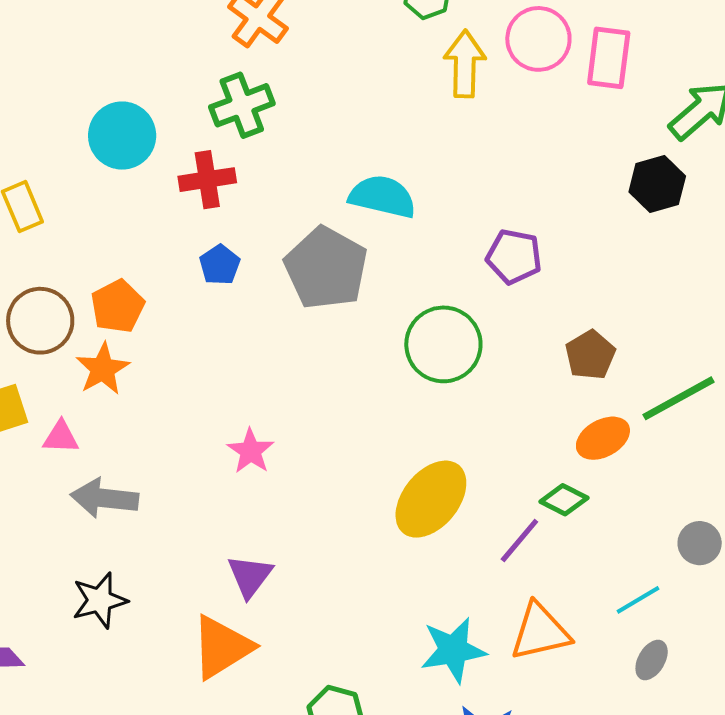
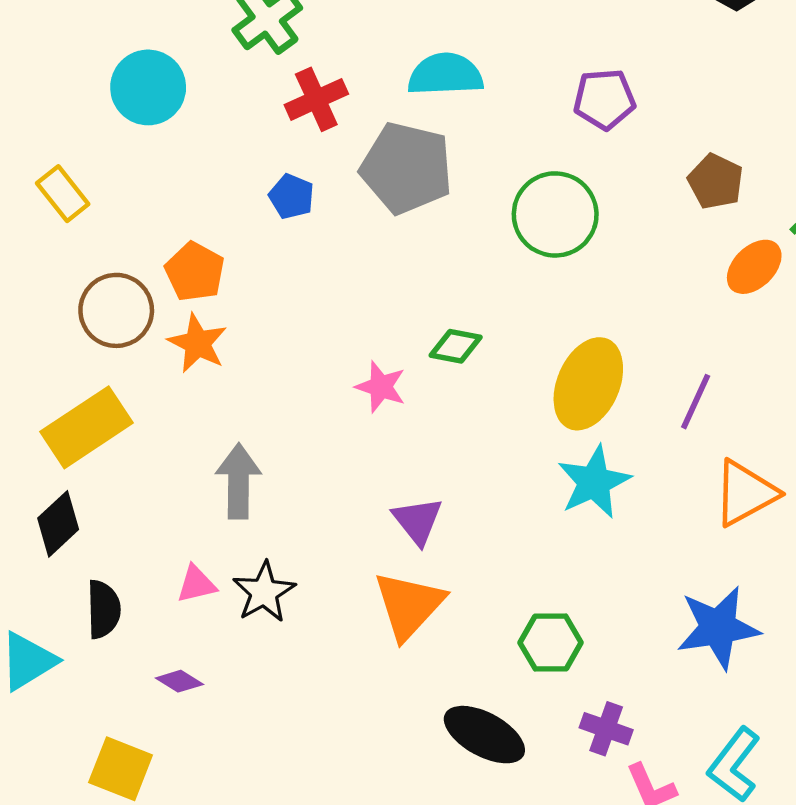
red cross: (207, 180) -> (316, 99), moved
pink triangle: (61, 437) -> (196, 584), moved
gray arrow: (104, 498) -> (238, 481), turned 100
green diamond: (564, 500) -> (456, 346), moved
cyan star: (453, 650) -> (594, 482), moved

